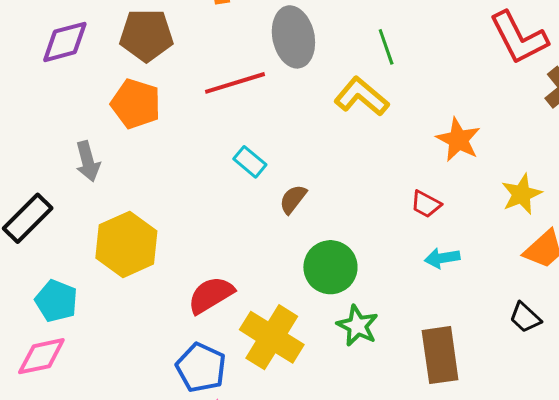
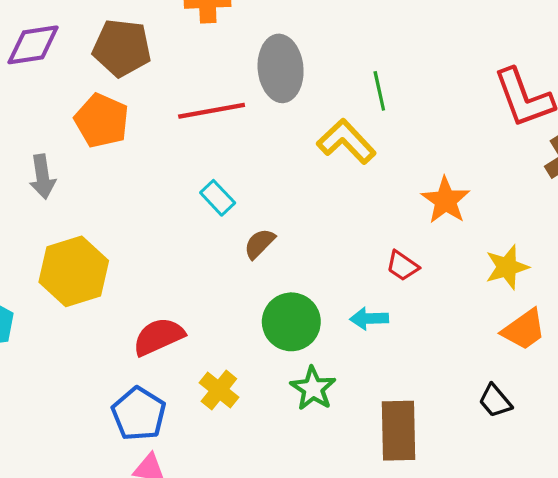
cyan arrow: (442, 258) -> (369, 319), moved
yellow cross: (272, 337) -> (219, 390), size x0.6

